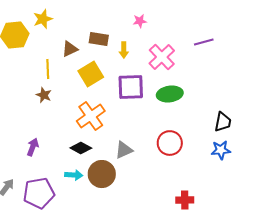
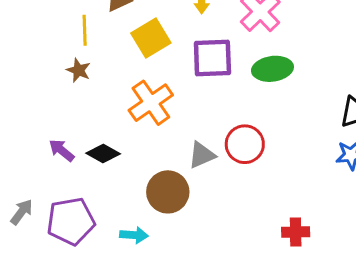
red circle: (170, 143) -> (245, 144), moved
purple arrow: (33, 147) -> (62, 150), turned -72
black diamond: (81, 148) -> (103, 153), moved
cyan arrow: (74, 175) -> (134, 235), moved

